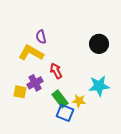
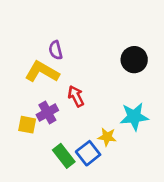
green rectangle: (60, 99) -> (64, 156), moved
blue square: (65, 113) -> (88, 153), turned 30

